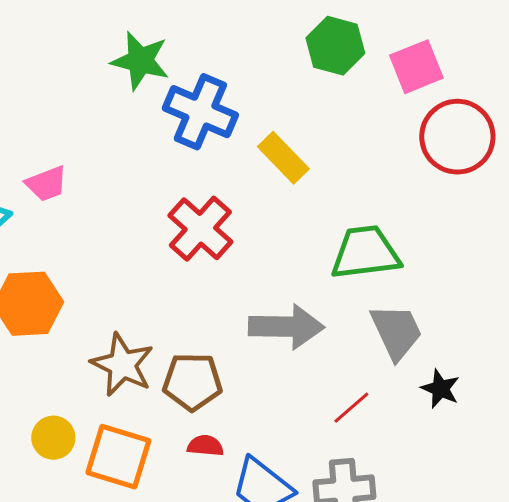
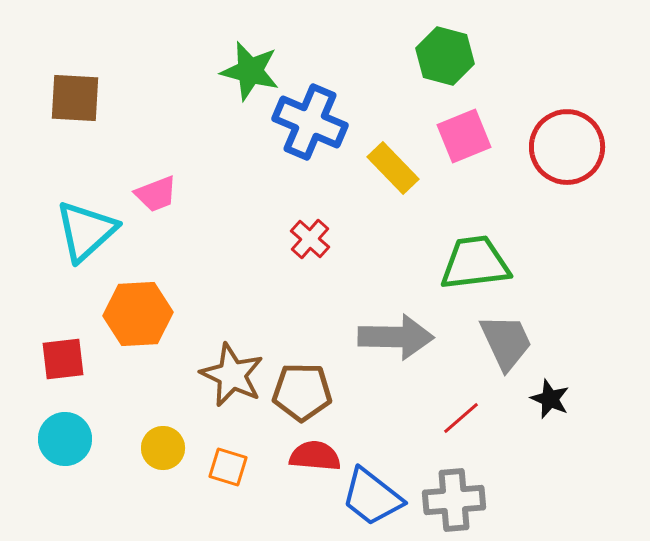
pink square: (416, 67) -> (464, 136), moved
red cross: (200, 229) -> (310, 239), size x0.6
red semicircle: (205, 446) -> (315, 456), size x1.4
orange square: (118, 457) -> (228, 467), size x0.6

